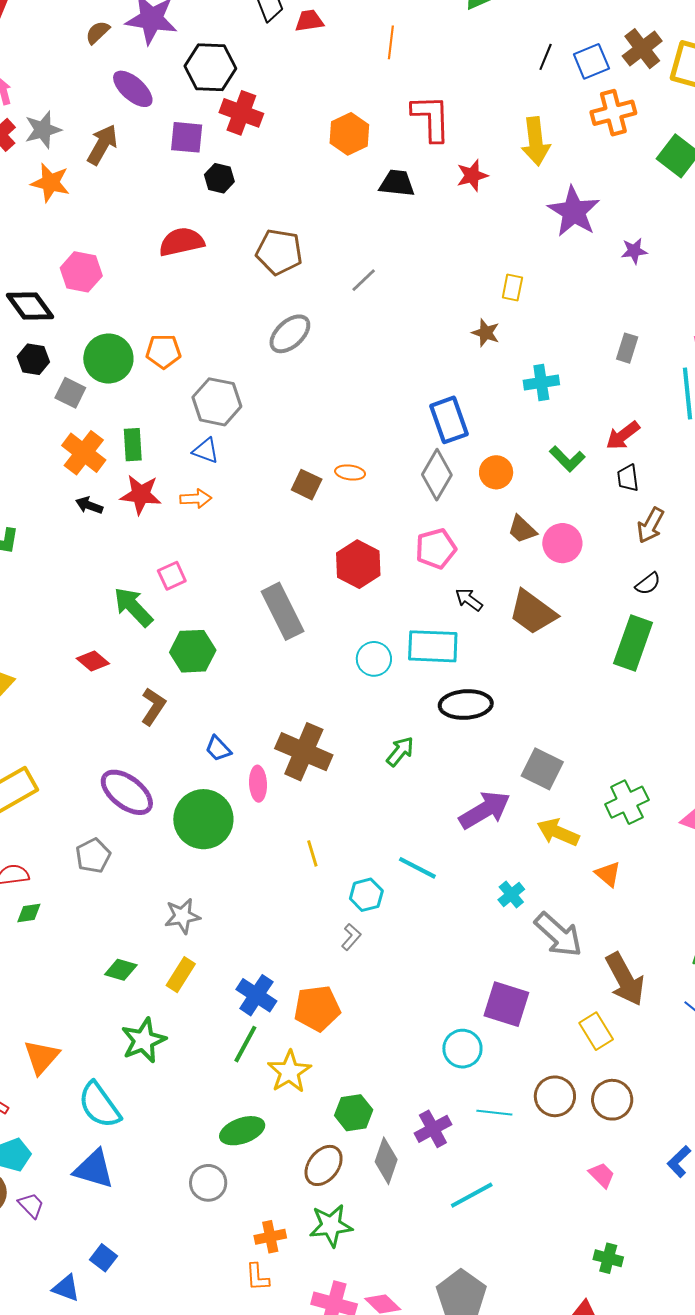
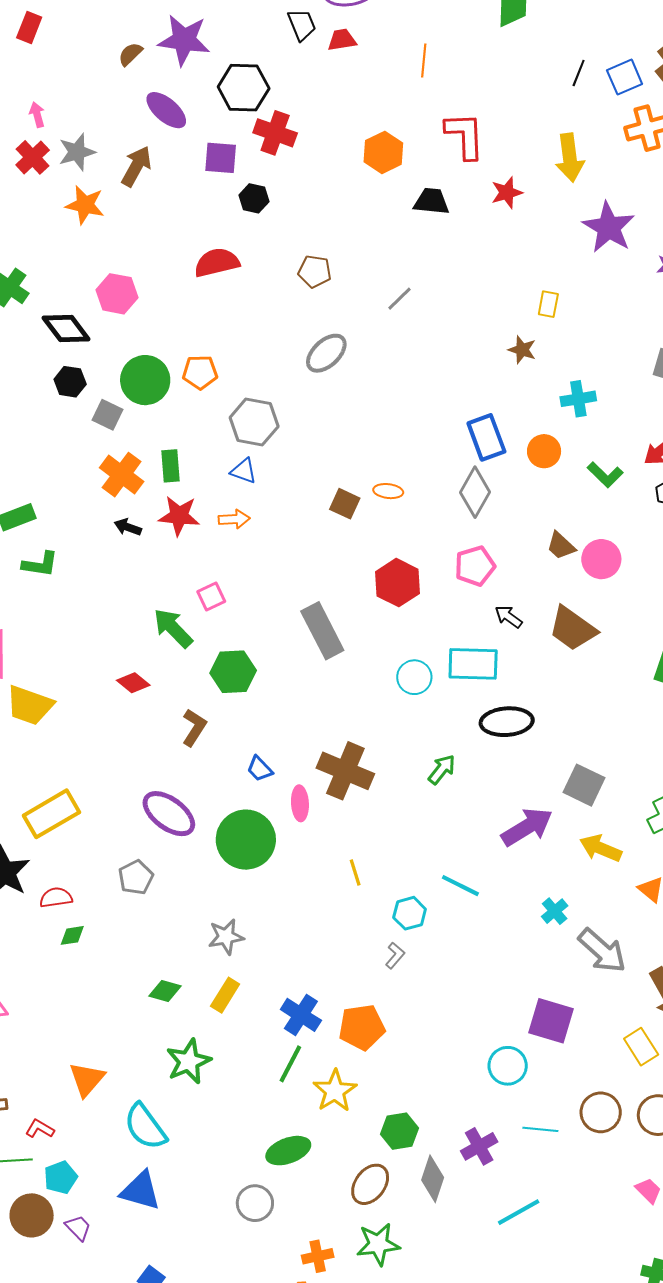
brown pentagon: (279, 252) -> (315, 271), size x0.7
orange circle: (496, 472) -> (544, 451), moved

